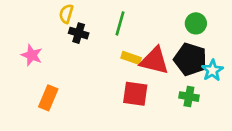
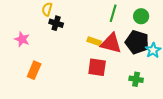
green line: (120, 23) -> (113, 13), moved
green cross: (189, 97) -> (136, 79), moved

